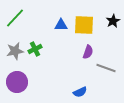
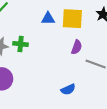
green cross: (35, 49) -> (21, 44), turned 32

